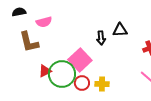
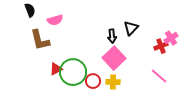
black semicircle: (19, 12) -> (30, 10), turned 80
black triangle: (120, 30) -> (131, 28), turned -42
pink square: (80, 60) -> (114, 58), moved

